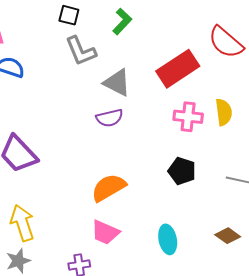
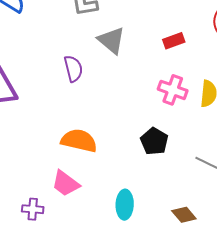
red rectangle: (178, 69) -> (174, 41), size x0.5
purple semicircle: (110, 118) -> (73, 69), moved, turned -104
orange semicircle: (109, 188) -> (79, 141), turned 30

